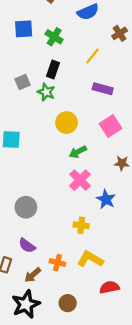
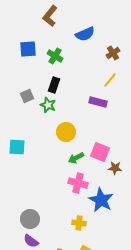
yellow line: (92, 56) -> (110, 80), moved
pink square: (111, 126) -> (100, 152), moved, turned -36
pink cross: (80, 180) -> (78, 183), turned -30
blue star: (106, 199) -> (101, 200), size x1.4
gray circle: (26, 207) -> (30, 219), moved

